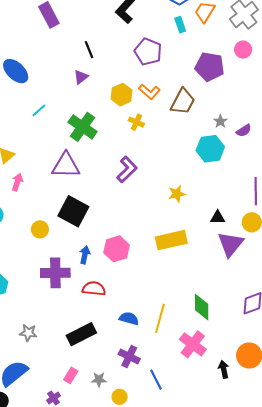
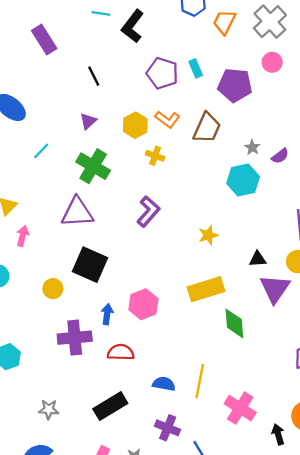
cyan rectangle: (180, 25) -> (196, 68), moved
purple triangle: (81, 77) -> (88, 121), moved
green diamond: (202, 307) -> (234, 323), moved

